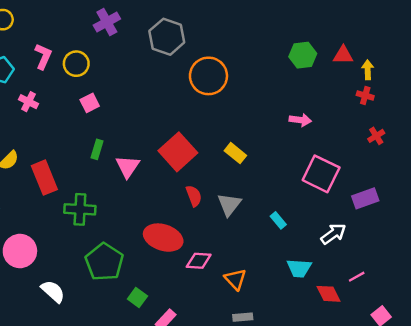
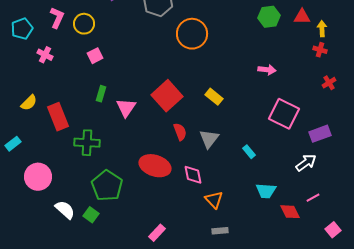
white arrow: (333, 234) -> (306, 163), moved
pink diamond: (199, 261) -> (193, 175), moved, turned 75
green square: (137, 298) -> (91, 215), moved

